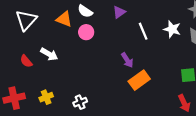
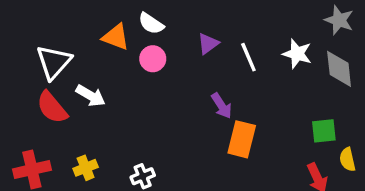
purple triangle: (119, 12) -> (208, 44), moved
white triangle: (26, 20) -> (54, 62), moved
red semicircle: (26, 61) -> (52, 107), size x1.5
orange rectangle: (139, 80) -> (242, 139), turned -40

